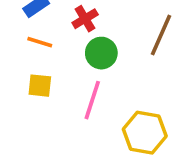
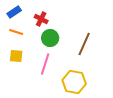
red cross: (85, 19) -> (41, 19), turned -32
brown line: (161, 35) -> (84, 44), moved

